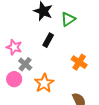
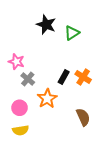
black rectangle: (48, 40) -> (64, 77), moved
pink circle: (14, 79) -> (20, 108), moved

